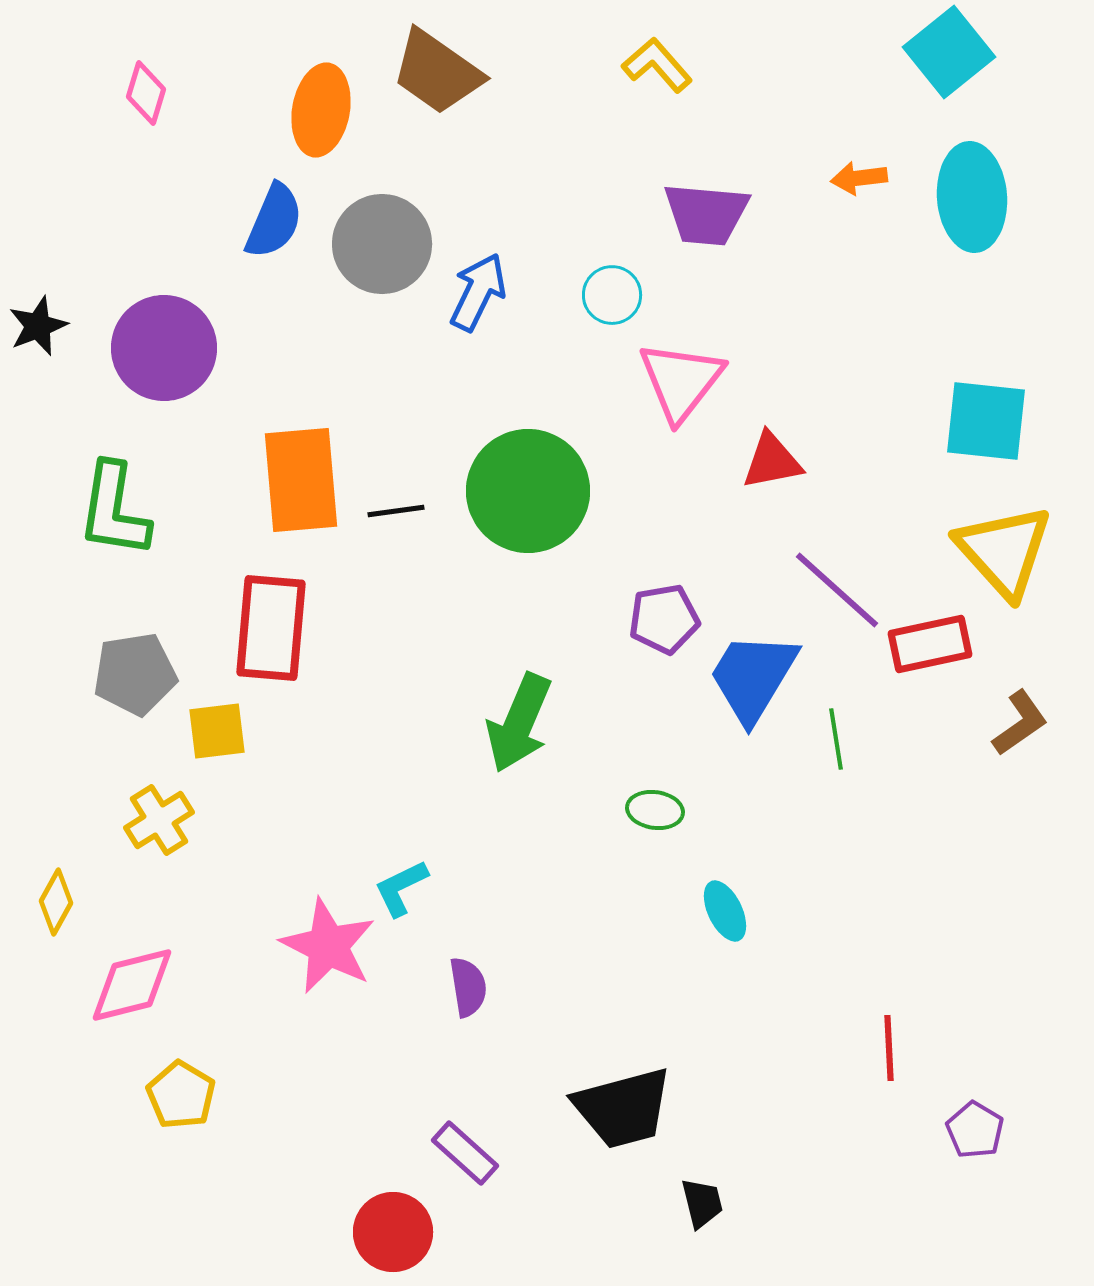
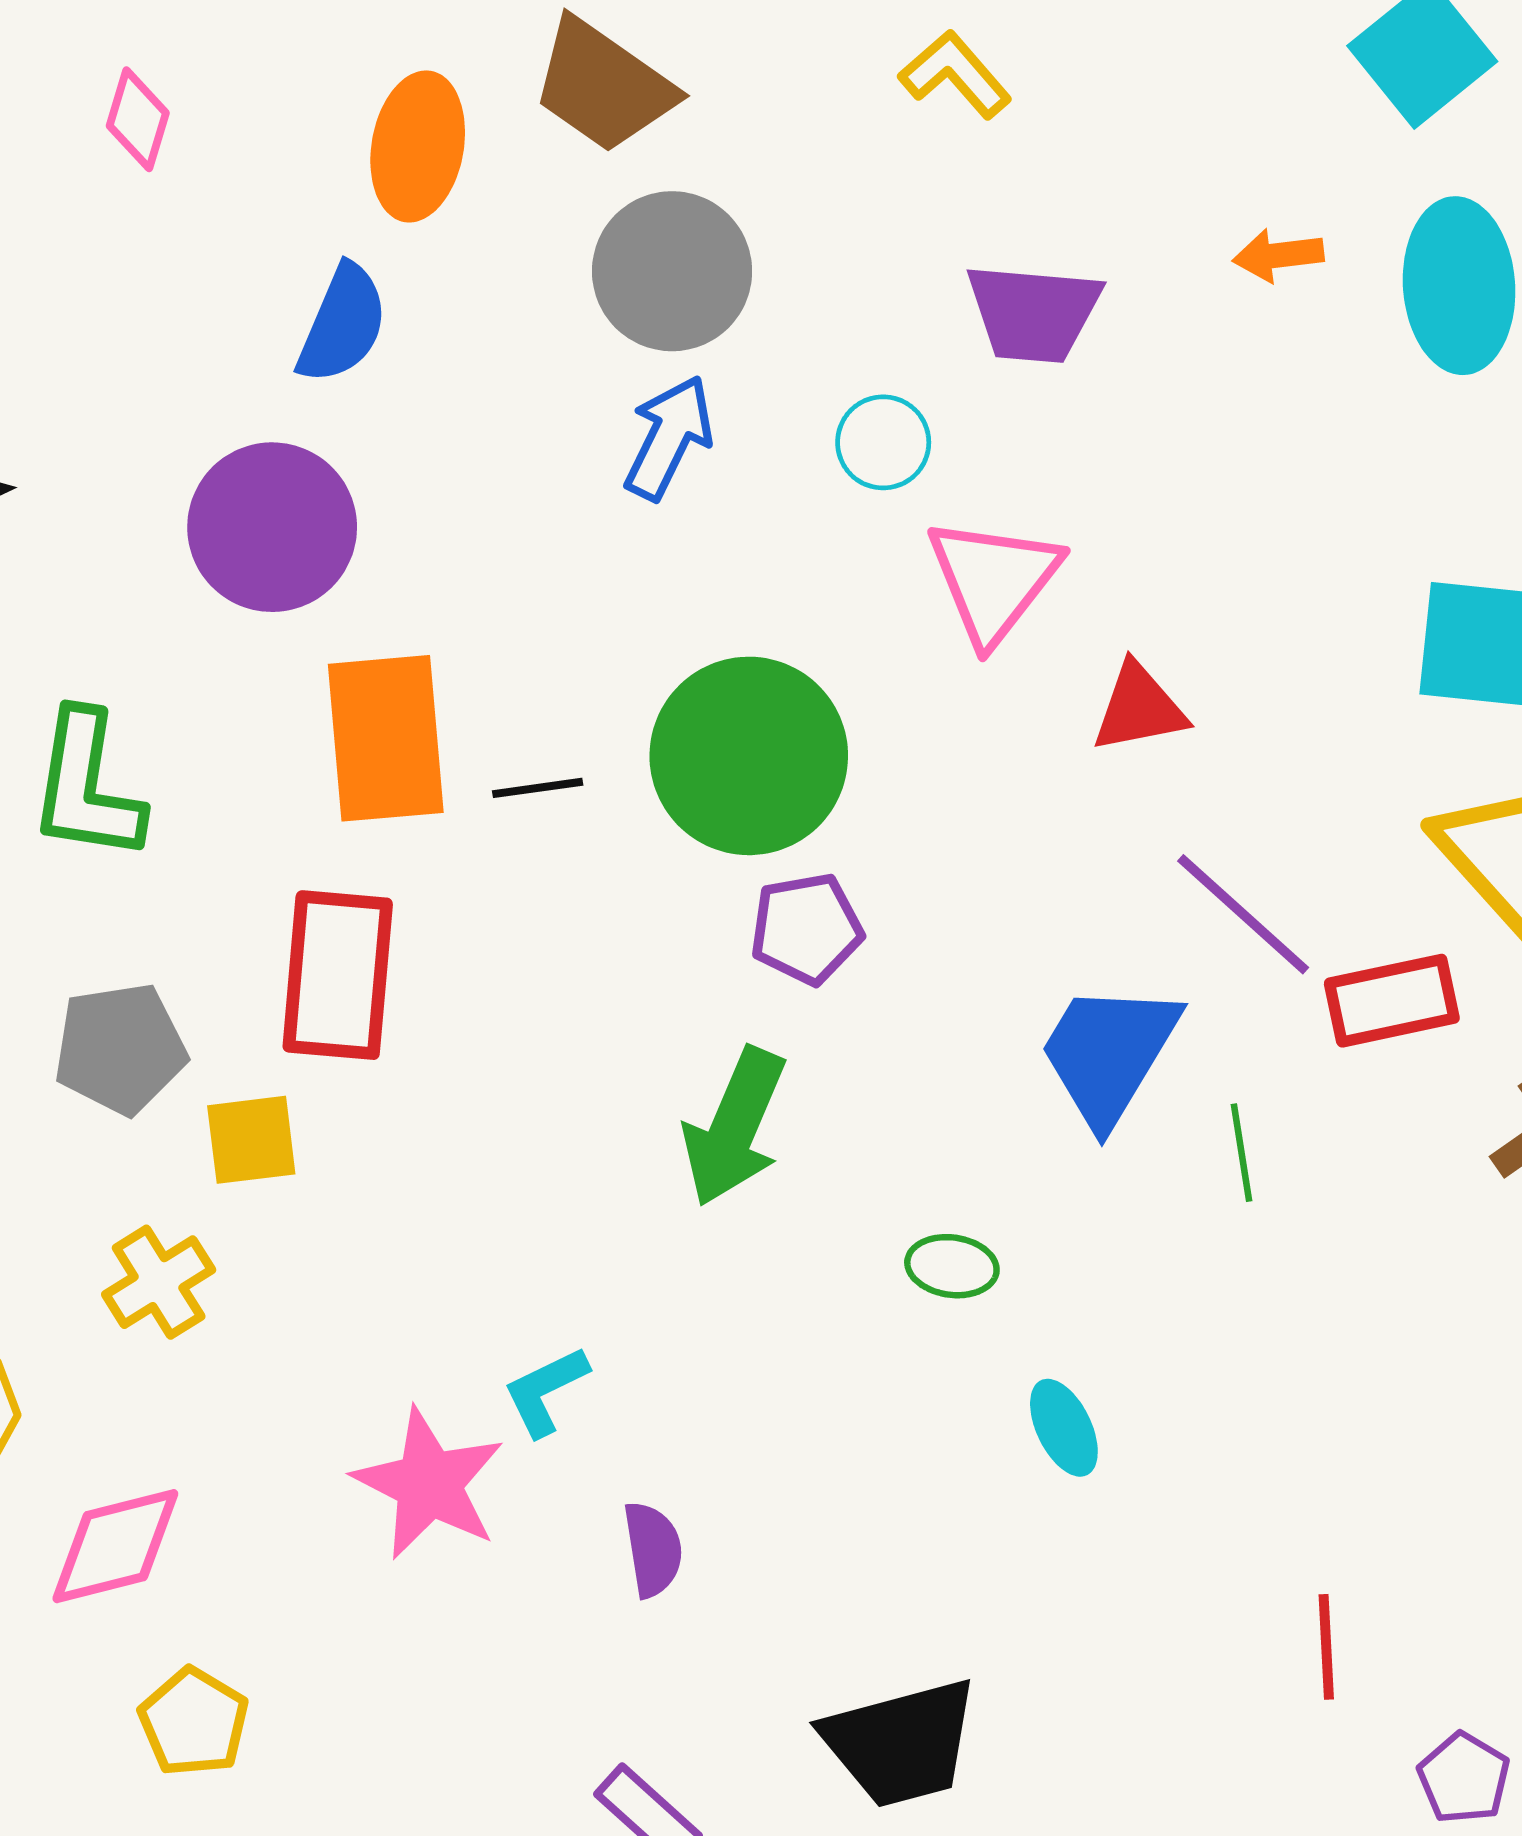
gray circle: (382, 244) -> (672, 271), moved
purple circle: (164, 348) -> (272, 527), moved
purple pentagon: (664, 619) -> (806, 929), moved

